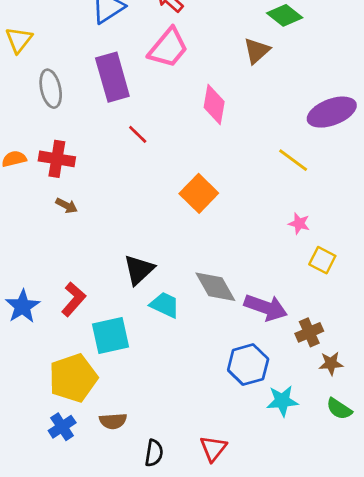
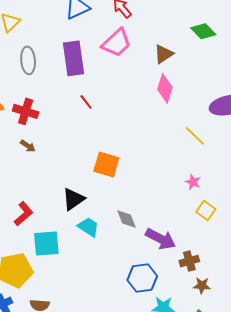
brown triangle: (257, 51) -> (164, 54), moved
pink diamond: (214, 104) -> (165, 88), moved
orange square: (199, 193) -> (106, 164), moved, turned -36
gray diamond: (215, 287) -> (127, 219), size x0.7

